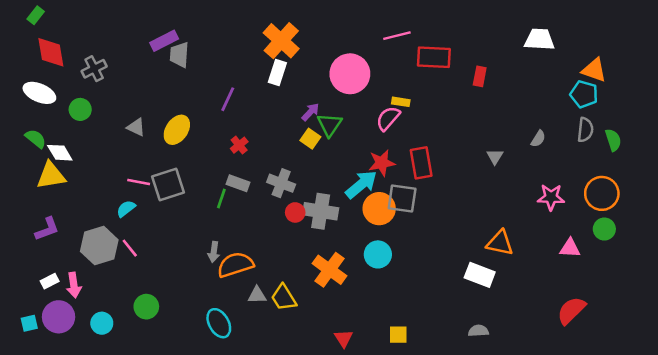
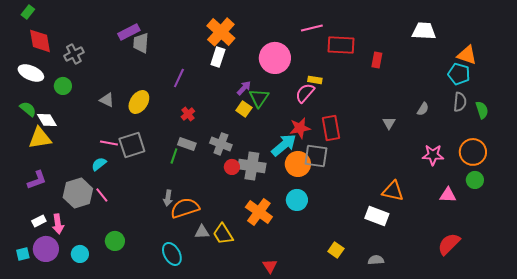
yellow square: (398, 335) -> (336, 250), moved, turned 35

